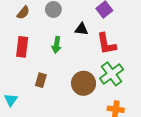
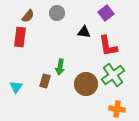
green arrow: (56, 45) -> (60, 67), moved
red rectangle: (22, 47) -> (20, 37), moved
cyan triangle: (11, 100) -> (16, 87), moved

